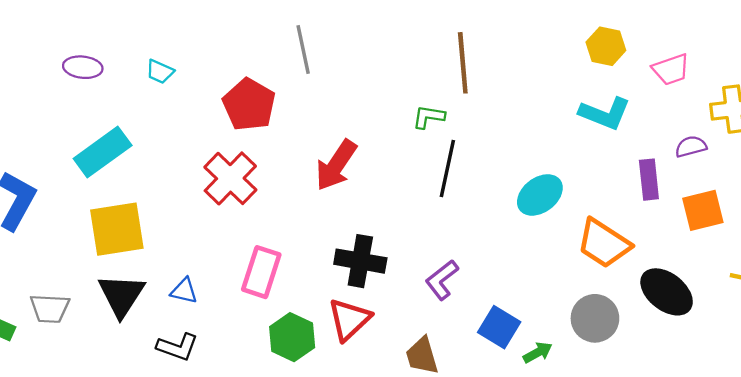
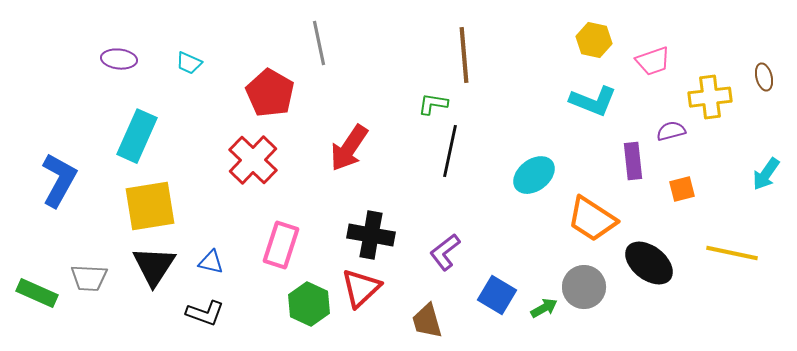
cyan rectangle: (103, 152) -> (137, 136), turned -30
orange square: (703, 210) -> (682, 189), size x0.7
green arrow: (538, 352) -> (544, 308), moved

